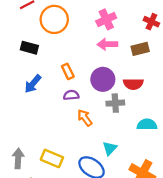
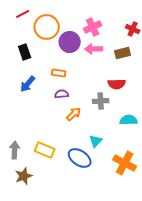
black rectangle: (29, 48) -> (25, 52), turned 56
orange rectangle: (68, 71) -> (59, 73), turned -56
purple circle: (103, 79) -> (70, 42), moved
orange arrow: (85, 118) -> (74, 114), turned 84

